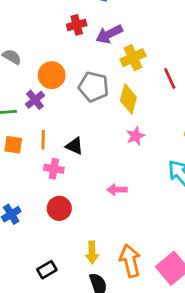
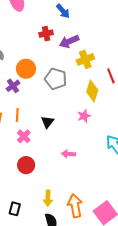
yellow diamond: (128, 99) -> (92, 91), moved
black triangle: (74, 146) -> (47, 122), moved, turned 40
pink cross: (54, 169) -> (24, 136), turned 32
black rectangle: (47, 270) -> (15, 209), turned -48

